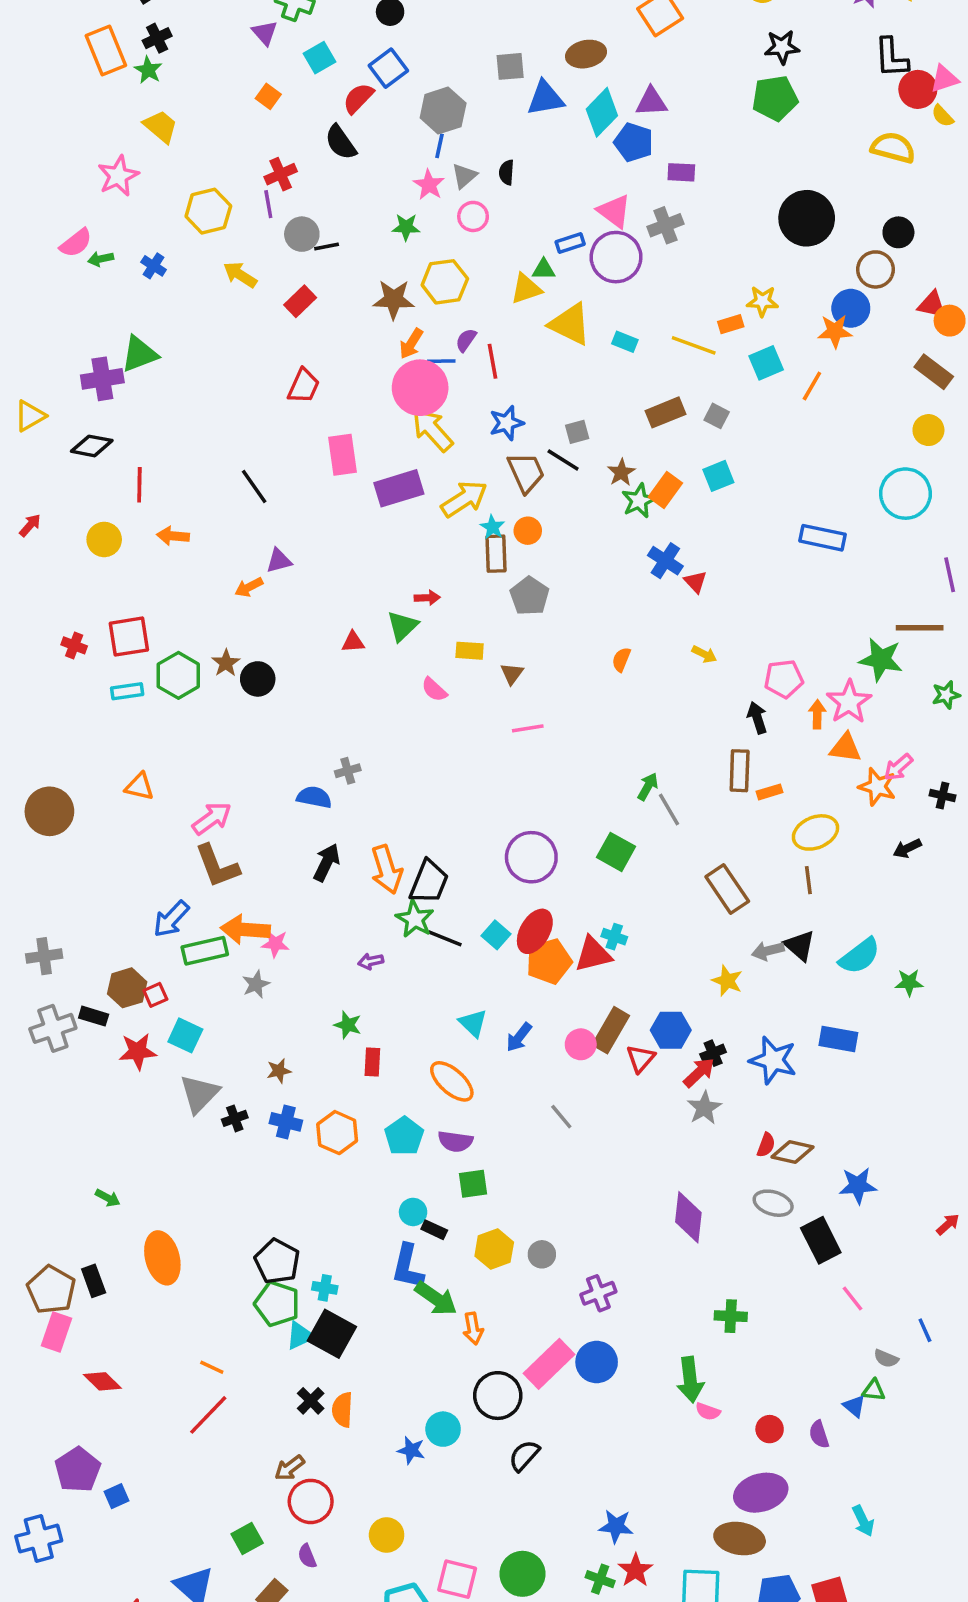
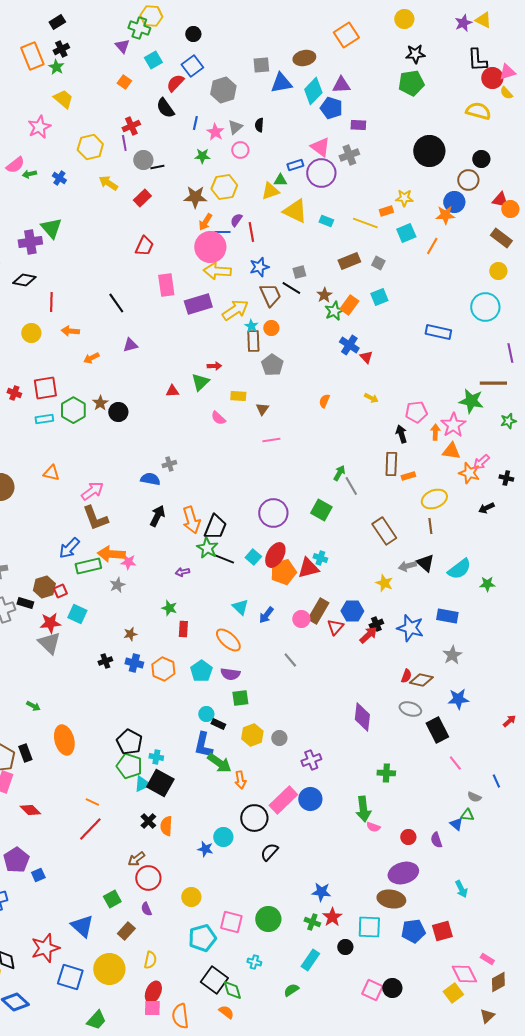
blue line: (440, 146) -> (195, 123), moved
green triangle: (139, 354) -> (51, 228), turned -50
yellow arrow: (432, 430) -> (217, 271), turned -44
orange arrow: (249, 587) -> (91, 358), moved
gray triangle: (199, 1094) -> (49, 643), moved, turned -30
gray star: (704, 1108) -> (452, 655), moved

